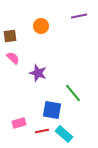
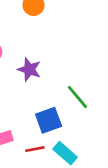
blue square: (52, 110) -> (49, 120), turned -30

